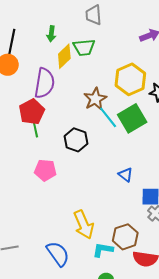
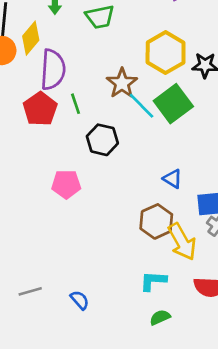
yellow diamond: (64, 56) -> (31, 38), moved
green line: (35, 130) -> (75, 104), moved
yellow arrow: (84, 225) -> (182, 242), moved
brown hexagon: (125, 237) -> (156, 221), moved
blue semicircle: (58, 254) -> (80, 300), moved, size x0.6

